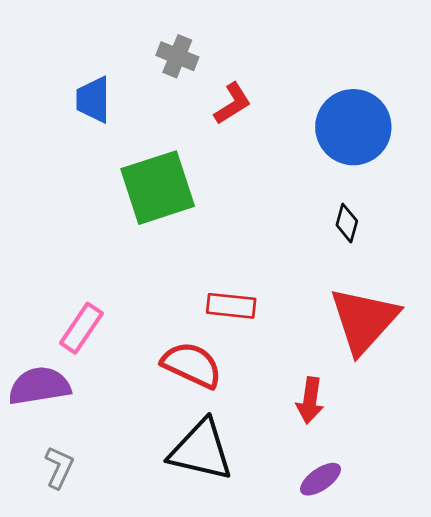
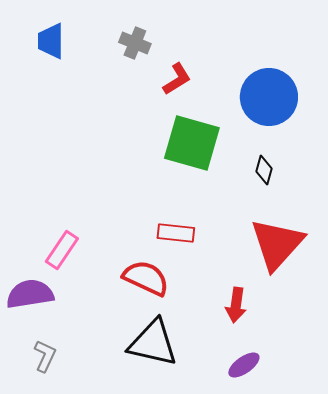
blue trapezoid: (93, 100) -> (51, 41), moved
green square: (158, 188) -> (192, 143), moved, turned 34

